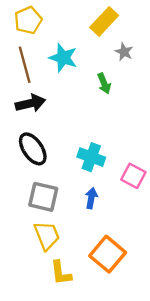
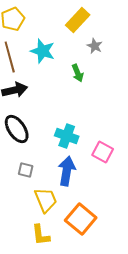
gray square: (43, 197) -> (26, 170), size x0.6
blue arrow: (91, 198) -> (67, 171), size x1.6
yellow trapezoid: (47, 235) -> (46, 200), moved

